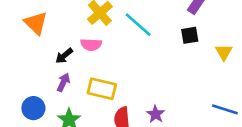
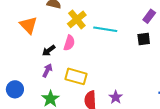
cyan line: (138, 25) -> (105, 29), turned -35
pink semicircle: (91, 45) -> (69, 43), turned -77
blue circle: (33, 108) -> (15, 89), moved

